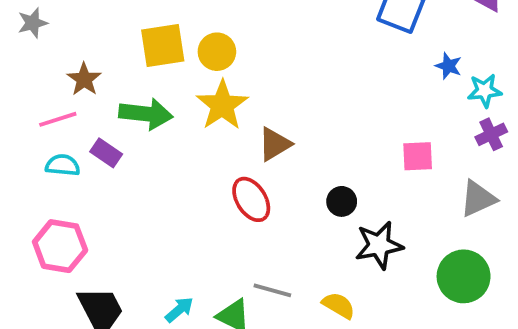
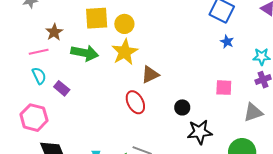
blue star: (448, 66) -> (227, 42), moved
purple rectangle: (106, 153) -> (62, 88), moved
cyan semicircle: (63, 165) -> (39, 76), turned 54

